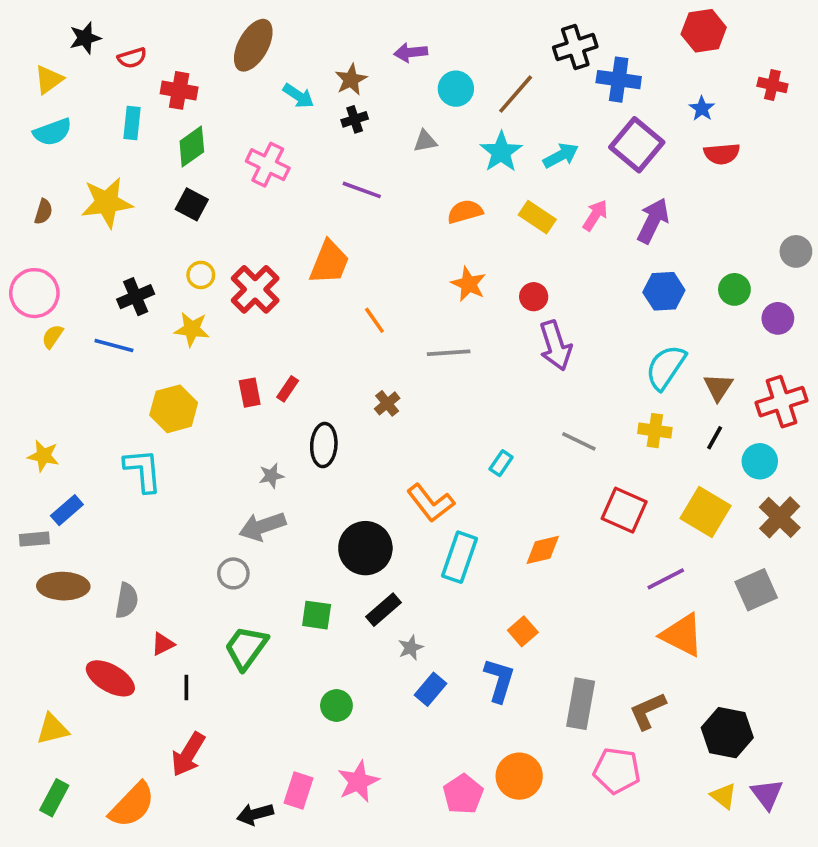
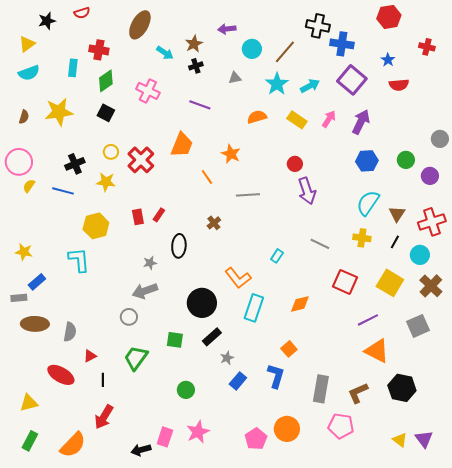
black cross: (575, 47) -> (318, 26), turned 30
red semicircle: (132, 58) -> (82, 13), moved
orange star: (469, 284) -> (231, 154), moved
black hexagon: (727, 733) -> (402, 388), moved

